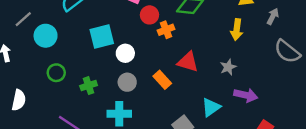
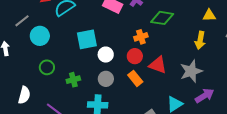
red circle: (149, 15) -> (135, 56), moved
gray star: (228, 67) -> (191, 71), size x1.6
purple arrow: (246, 95) -> (204, 96), turned -48
white semicircle: (19, 100) -> (24, 95), moved

